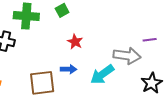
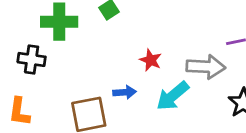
red star: (75, 42) -> (151, 60), moved

